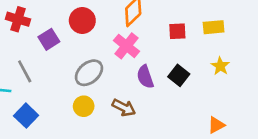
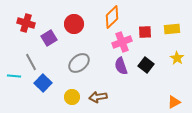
pink cross: (126, 46) -> (122, 42), moved, turned 30
yellow circle: (84, 106) -> (72, 97), moved
brown arrow: (124, 108) -> (98, 97), moved, turned 144
blue square: (26, 116) -> (43, 83), moved

